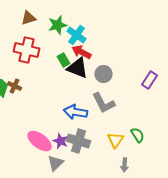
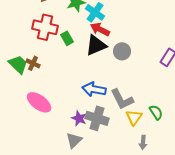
green rectangle: (64, 60) -> (67, 38), moved
black triangle: (78, 68) -> (96, 45), turned -45
gray L-shape: (104, 103) -> (122, 99), moved
pink ellipse: (40, 141) -> (39, 102), moved

